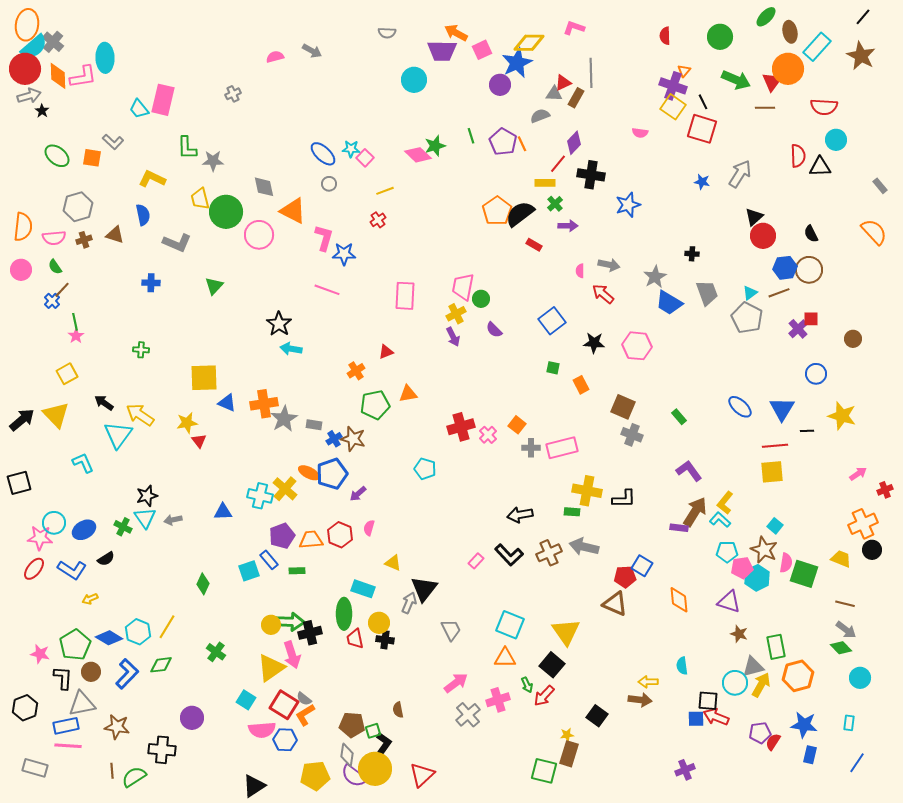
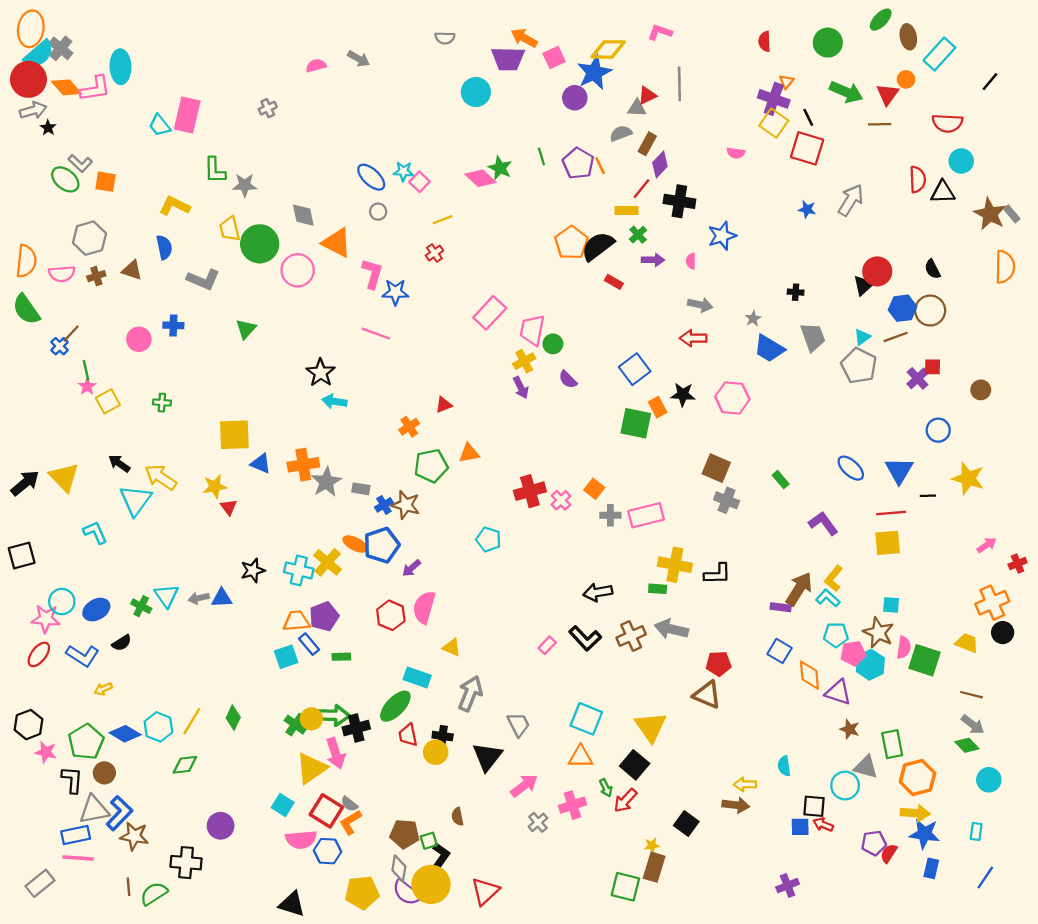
black line: (863, 17) -> (990, 82), moved
brown star: (861, 56) -> (990, 214), moved
orange circle: (788, 69) -> (906, 79), size x0.5
orange diamond: (58, 76) -> (66, 87), turned -40
brown rectangle: (576, 98) -> (647, 144), moved
gray L-shape: (113, 142) -> (80, 163), moved
green star: (435, 146) -> (500, 168), turned -30
black triangle: (754, 217) -> (863, 285), moved
orange semicircle: (874, 232) -> (1005, 267), turned 44
green semicircle: (55, 267) -> (26, 309), moved, size x1.8
pink circle: (21, 270) -> (139, 339), moved
pink semicircle: (580, 271) -> (691, 261), moved
gray star: (655, 277) -> (753, 319), size x0.6
red arrow: (603, 294) -> (693, 338), turned -40
pink rectangle: (405, 296) -> (490, 313), moved, turned 40
green square: (553, 368) -> (636, 423), size x2.0
yellow square: (67, 374) -> (108, 401), moved
orange rectangle: (581, 385) -> (658, 407), moved
purple L-shape: (689, 471) -> (823, 523), moved
black star: (147, 496) -> (253, 570), moved
blue triangle: (223, 512) -> (222, 598), moved
cyan square: (775, 526) -> (891, 605), turned -35
pink semicircle: (369, 528) -> (424, 607), size x1.8
orange trapezoid: (311, 540) -> (296, 621), moved
blue square: (642, 566) -> (779, 651), moved
green diamond: (203, 584) -> (233, 718), moved
black triangle: (424, 589) -> (487, 757), moved
orange diamond: (679, 600) -> (809, 675), moved
gray arrow: (409, 603) -> (470, 694), size x1.4
green ellipse: (344, 614) -> (395, 706), turned 44
yellow circle: (379, 623) -> (436, 752), moved
green cross: (216, 652) -> (295, 725), moved
gray triangle: (753, 667) -> (866, 767), turned 30
blue L-shape: (127, 674) -> (119, 813), moved
yellow arrow: (761, 685) -> (915, 813), moved, turned 65
black hexagon: (25, 708) -> (28, 725), moved
gray cross: (468, 715) -> (538, 822), size x0.7
red arrow: (716, 717) -> (823, 825), size x0.7
gray rectangle: (35, 768) -> (40, 883), turned -55
black triangle: (254, 786) -> (292, 904), turned 50

